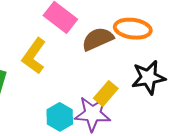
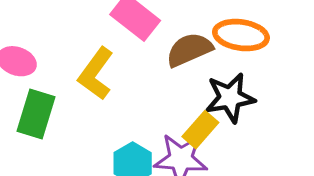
black star: (148, 77) -> (230, 98), moved

